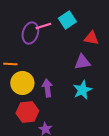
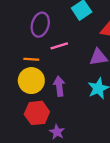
pink line: (43, 26) -> (59, 46), moved
orange line: (10, 64) -> (31, 59), moved

